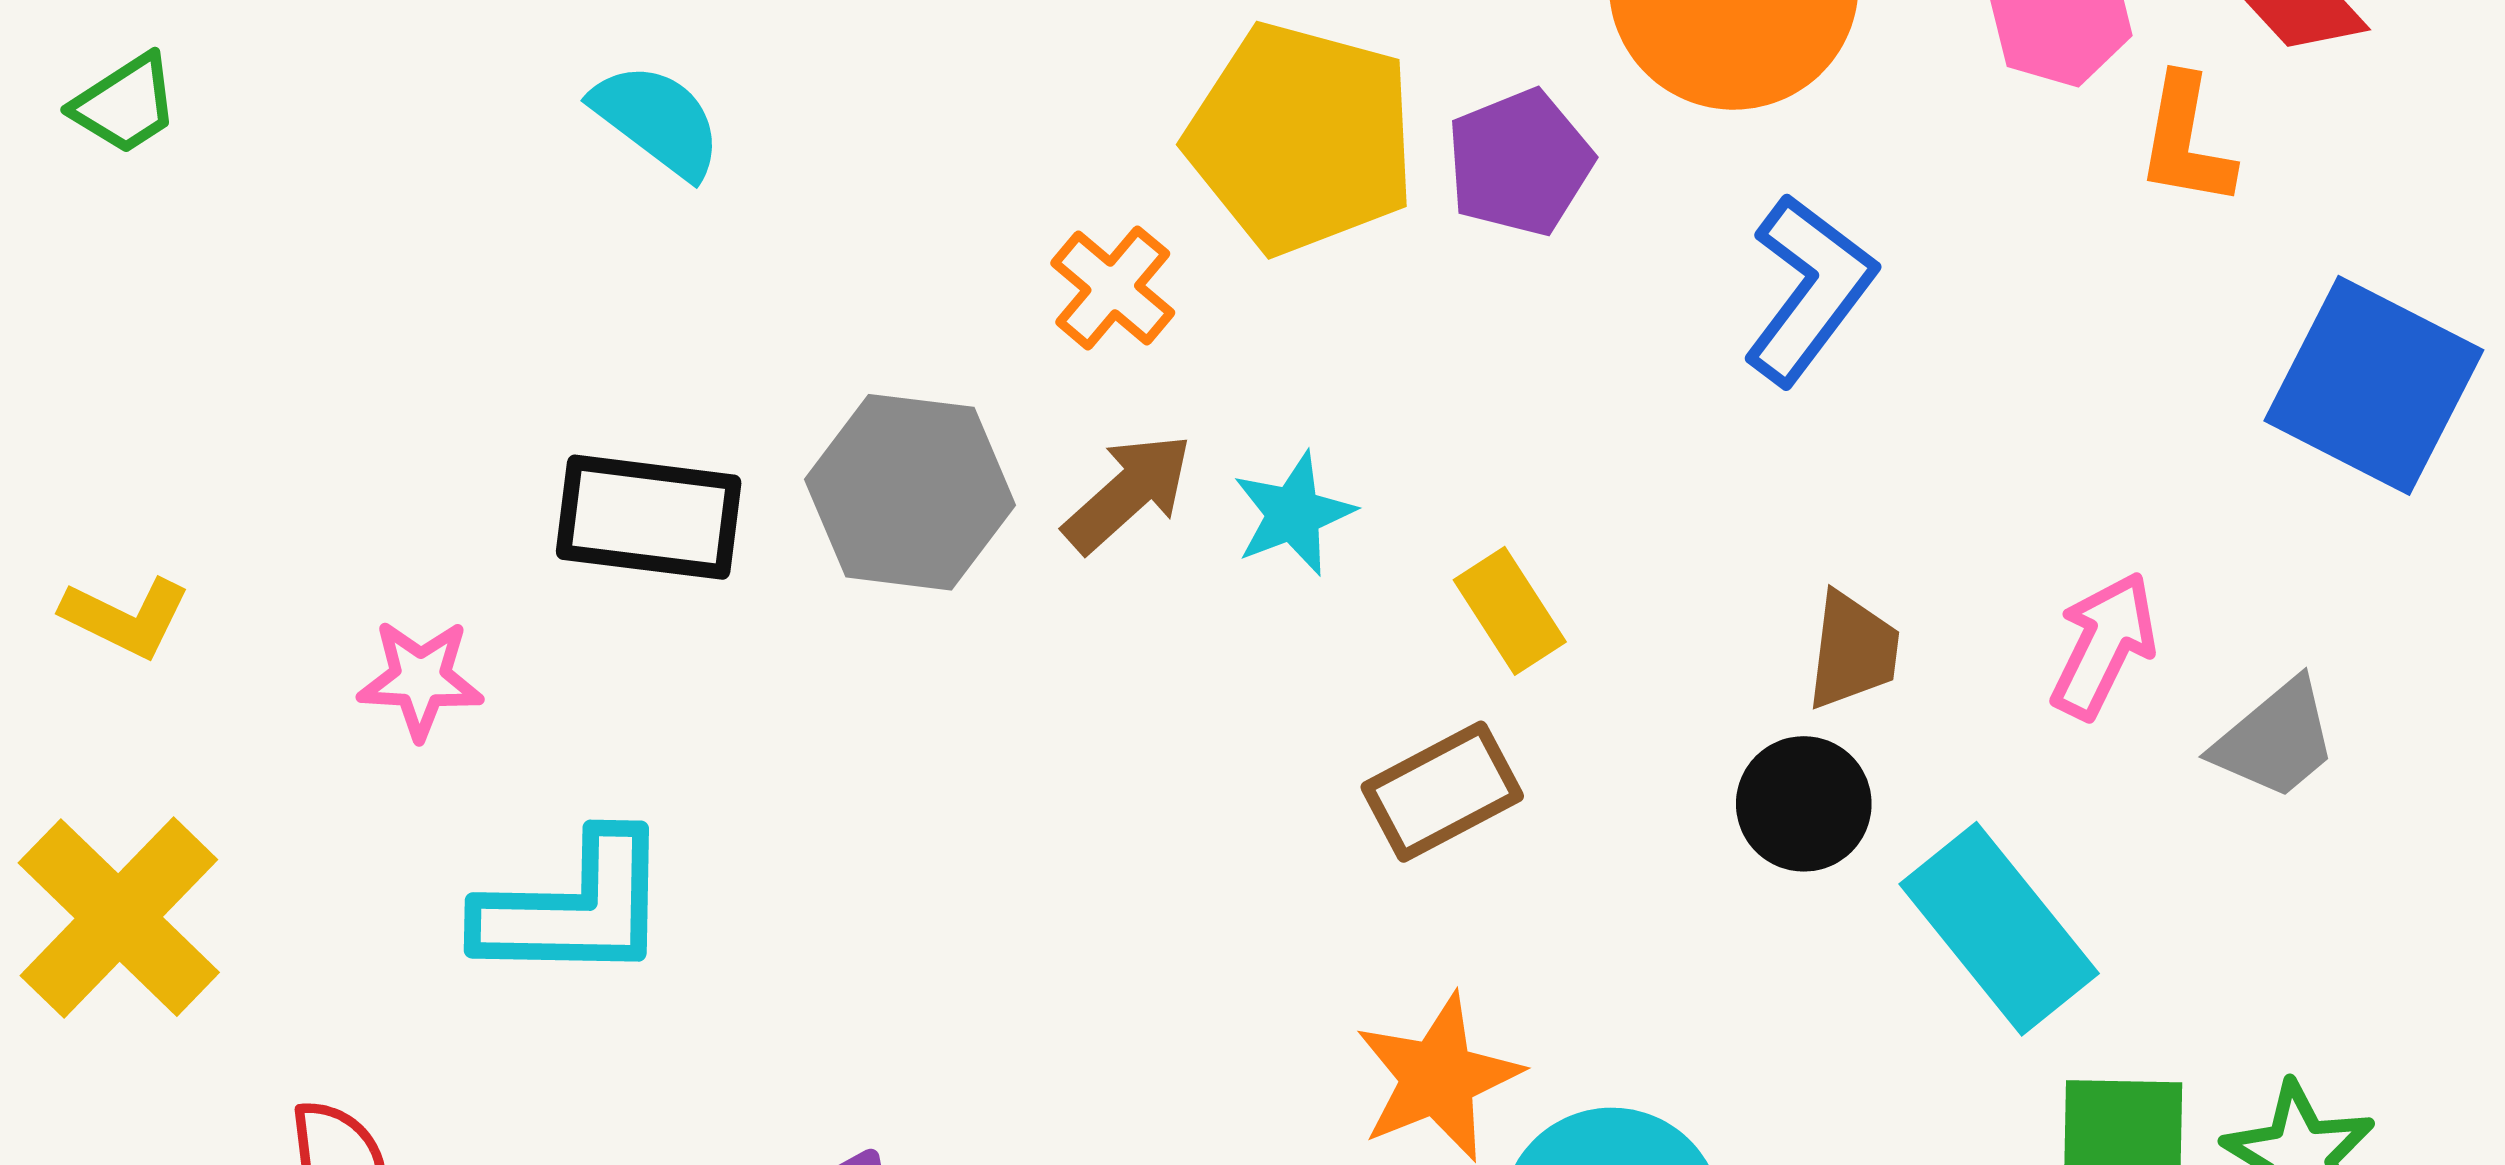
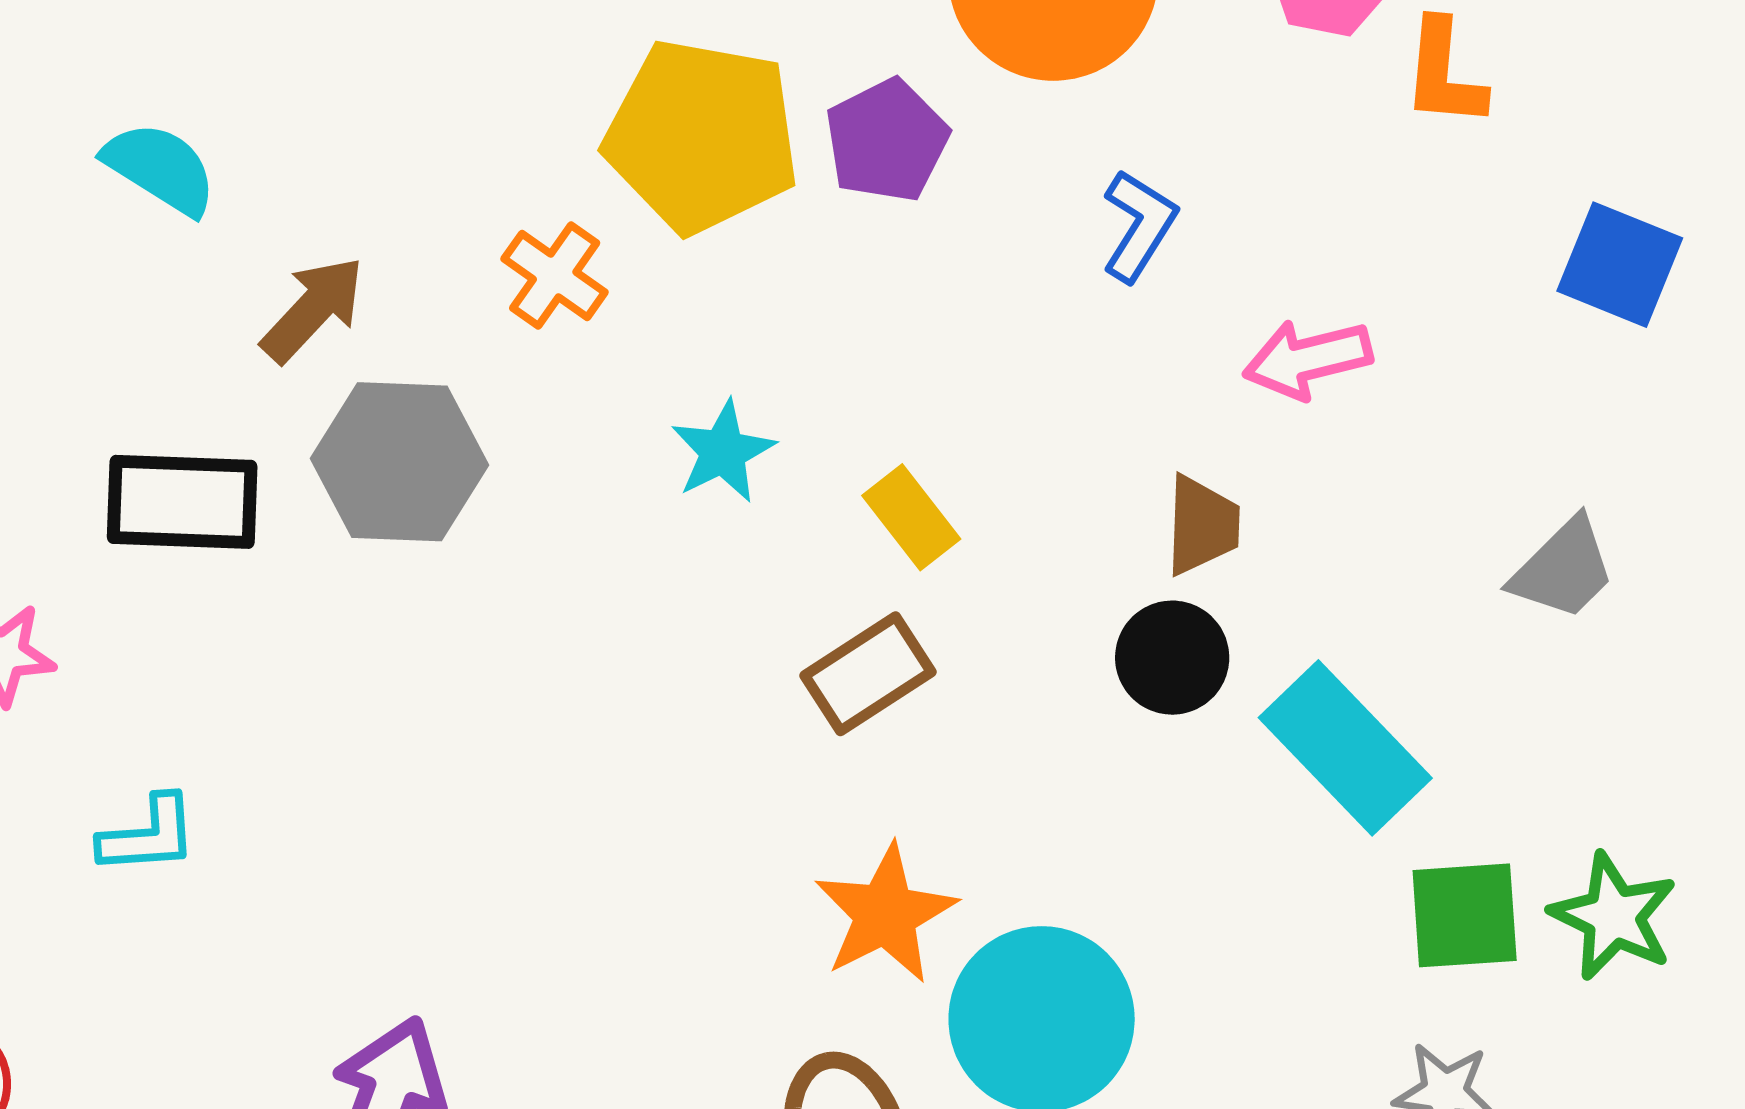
blue L-shape: (1809, 289) -> (1139, 226), size x0.7
blue square: (2374, 385) -> (1620, 265), size x0.7
brown arrow: (1128, 493) -> (313, 309), moved
pink arrow: (2104, 645) -> (1308, 359), moved, turned -125
cyan L-shape: (574, 908) -> (148, 835), size x0.6

